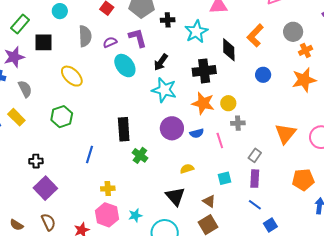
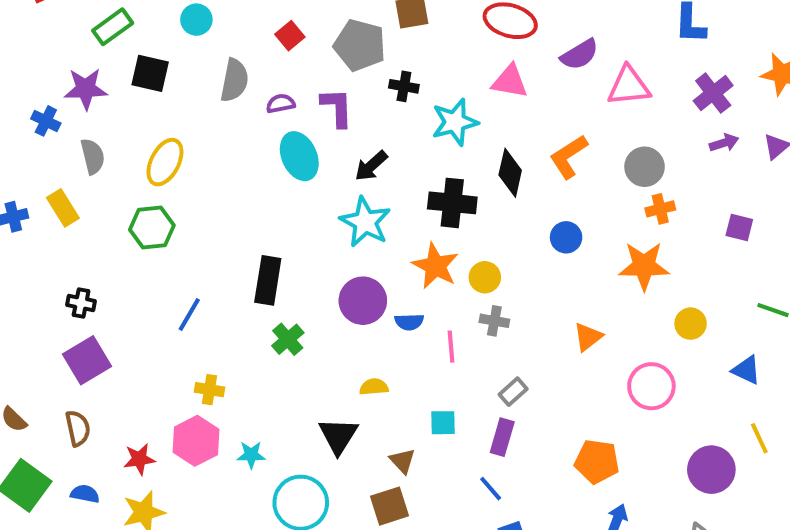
yellow ellipse: (72, 76) -> (165, 162), moved, turned 60
orange triangle: (285, 133) -> (588, 337), moved, size x0.7

